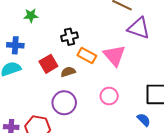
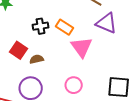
orange rectangle: (87, 56) -> (65, 27), moved
red square: (48, 64) -> (19, 50), turned -30

